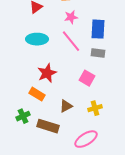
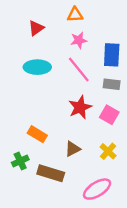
red star: (47, 73) -> (80, 107), moved
pink square: (87, 78) -> (109, 115), moved
yellow cross: (95, 108) -> (108, 151), turned -32

